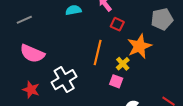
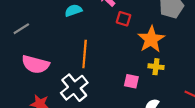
orange line: (98, 52) -> (85, 54), moved
yellow cross: (123, 64) -> (156, 67), moved, turned -32

